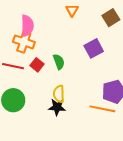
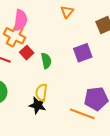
red square: (37, 65) -> (27, 53), moved

